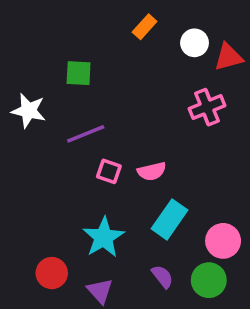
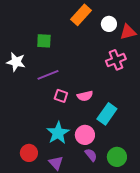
orange rectangle: (145, 27) -> (81, 15), size x1.5
cyan rectangle: (170, 219) -> (107, 114), moved
pink circle: (223, 241) -> (85, 135), moved

